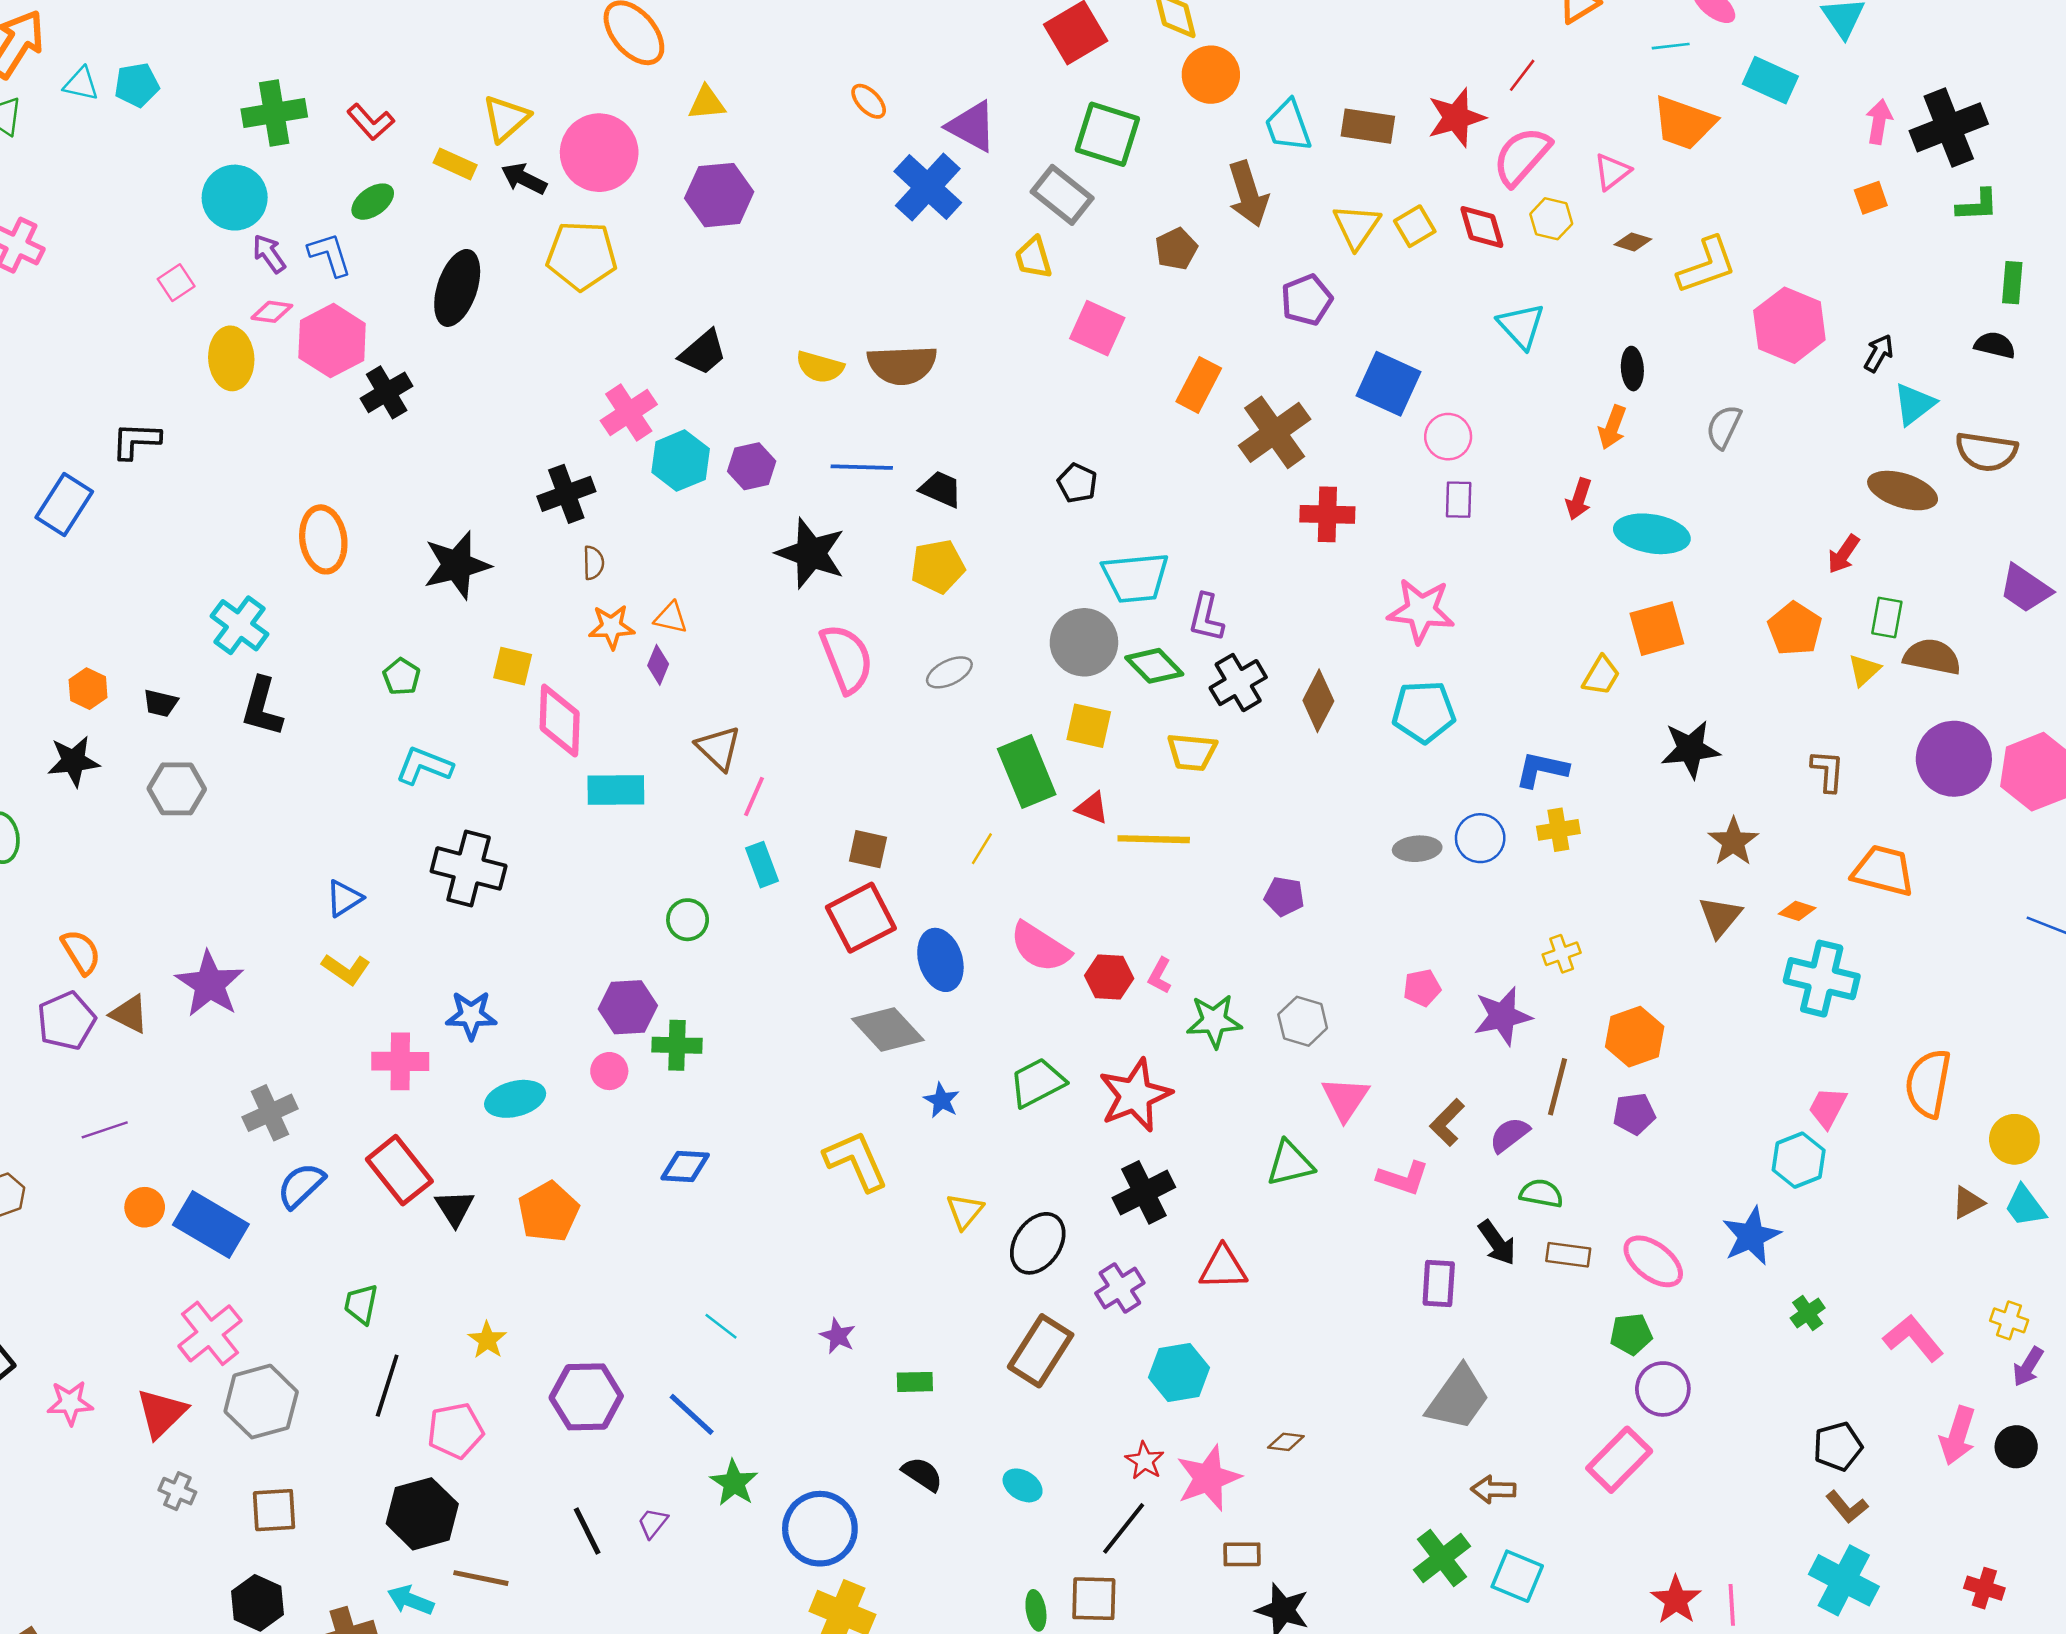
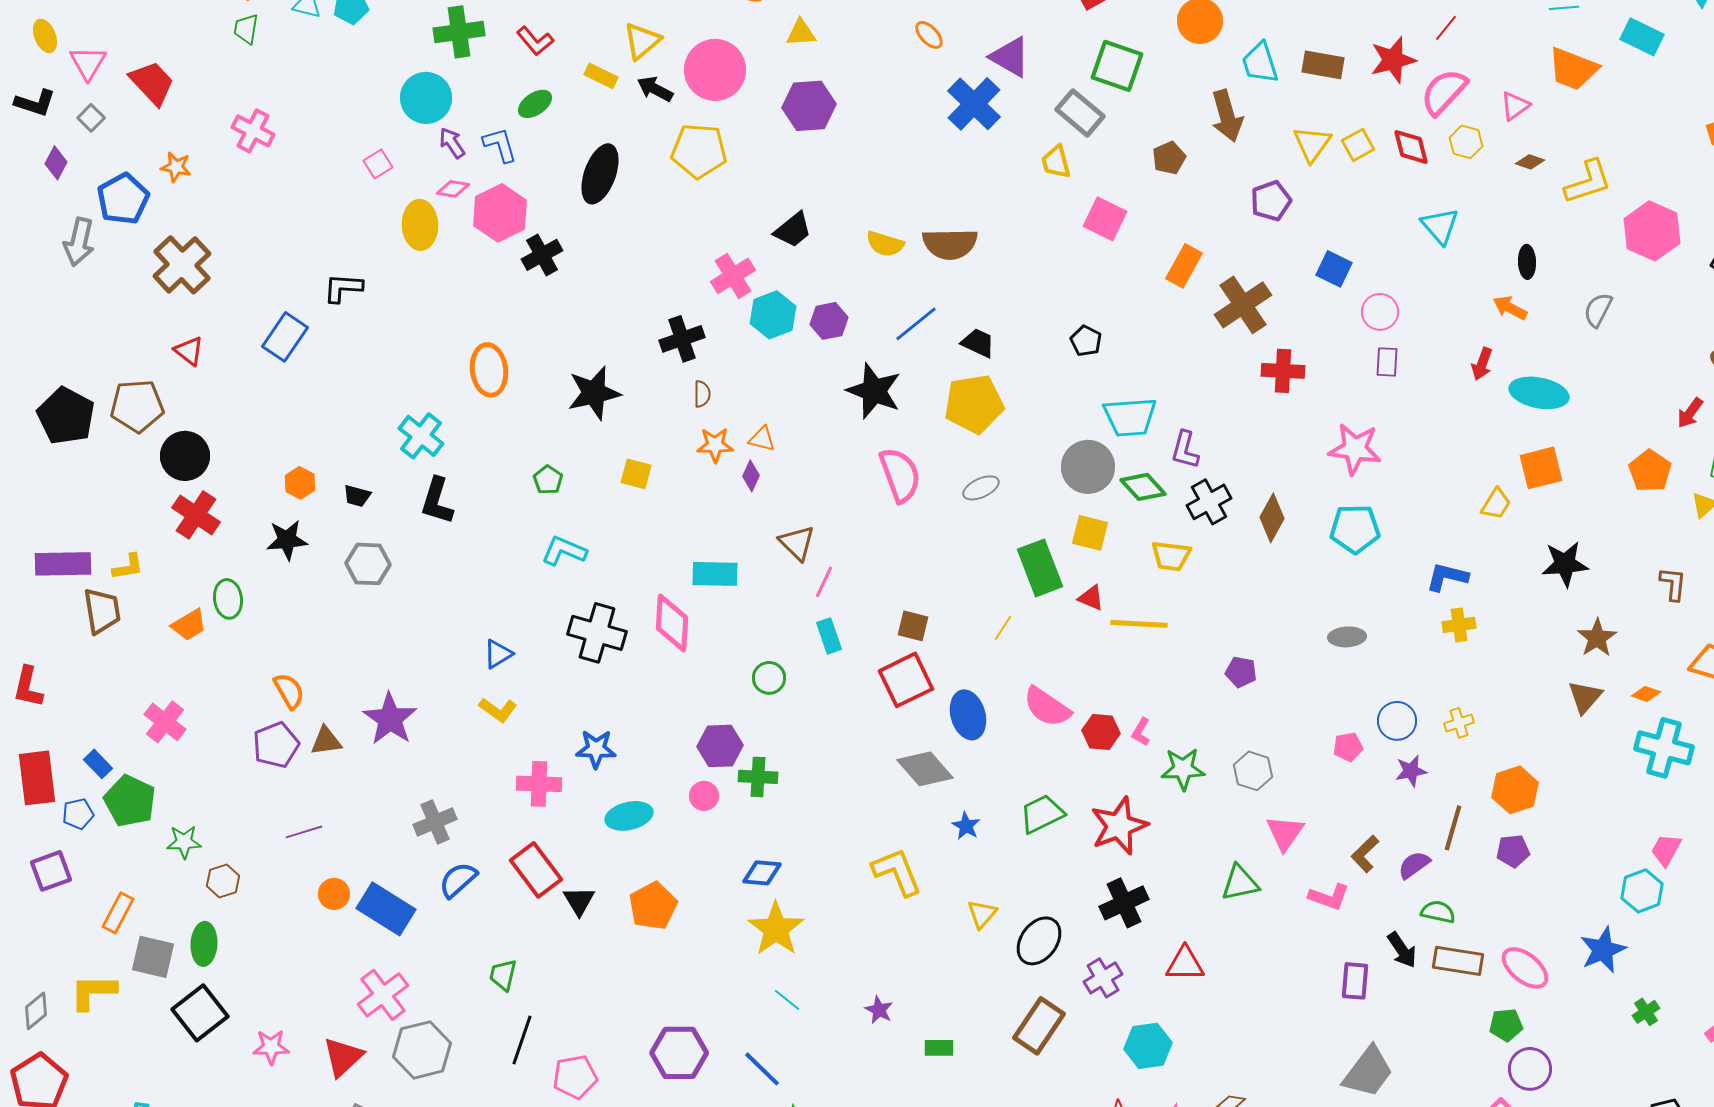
blue square: (1389, 384) -> (1334, 269), size x0.7
orange arrow: (1612, 427) -> (1510, 308), turned 96
blue line: (862, 467) -> (916, 324), turned -42
yellow pentagon: (938, 566) -> (974, 404), size x1.4
pink diamond: (560, 721) -> (672, 623), moved
blue circle: (1480, 838) -> (1397, 721), moved
brown triangle: (129, 1014) -> (326, 741), turned -36
purple star: (1503, 1016) -> (1411, 771), size x0.7
brown rectangle: (1568, 1255) -> (1458, 961), size x1.4
yellow star: (487, 1340) -> (776, 929), moved, size x1.8

